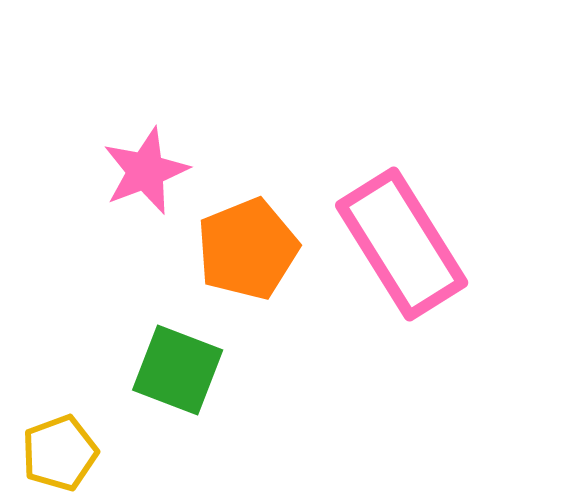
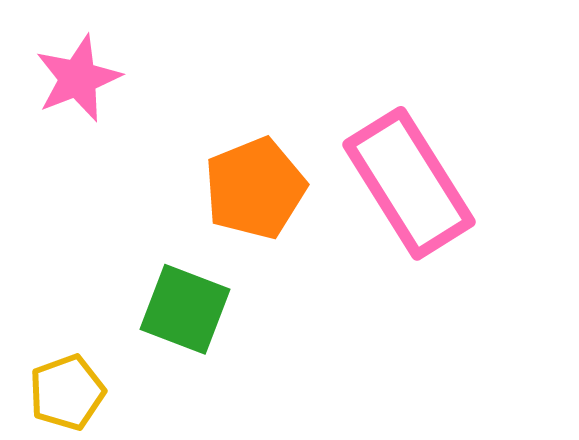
pink star: (146, 171) -> (78, 78), moved

